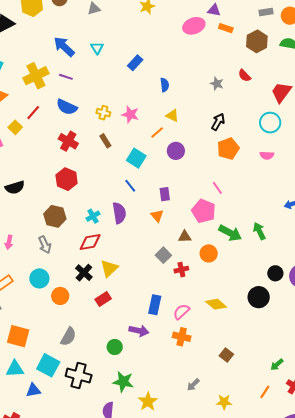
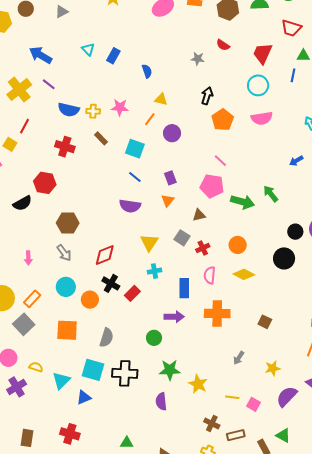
cyan triangle: (97, 48) -> (88, 49), moved
purple line: (66, 77) -> (49, 84), turned 32
blue semicircle: (67, 107) -> (69, 110), moved
pink semicircle: (267, 155) -> (262, 118), size x1.5
red hexagon: (67, 179) -> (45, 183), moved
purple semicircle: (119, 213) -> (130, 206), turned 120
cyan cross: (93, 216) -> (154, 271), moved, turned 32
orange triangle: (157, 216) -> (168, 201), turned 32
red diamond: (90, 242) -> (105, 255), moved
orange circle: (209, 253) -> (238, 245), moved
yellow triangle: (109, 268) -> (149, 243), moved
black cross: (84, 273) -> (111, 283), moved
pink semicircle: (181, 312) -> (210, 275), moved, turned -30
orange square: (18, 336) -> (67, 330), moved
orange cross: (182, 337) -> (217, 314), size x1.4
cyan triangle: (15, 369) -> (61, 381), turned -30

